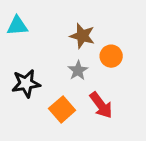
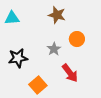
brown star: (82, 36) -> (57, 15), moved
orange square: (62, 109) -> (38, 85), moved

